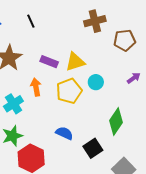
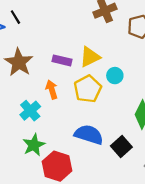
black line: (31, 21) -> (15, 17), moved
blue semicircle: (64, 133) -> (89, 135), size x1.5

